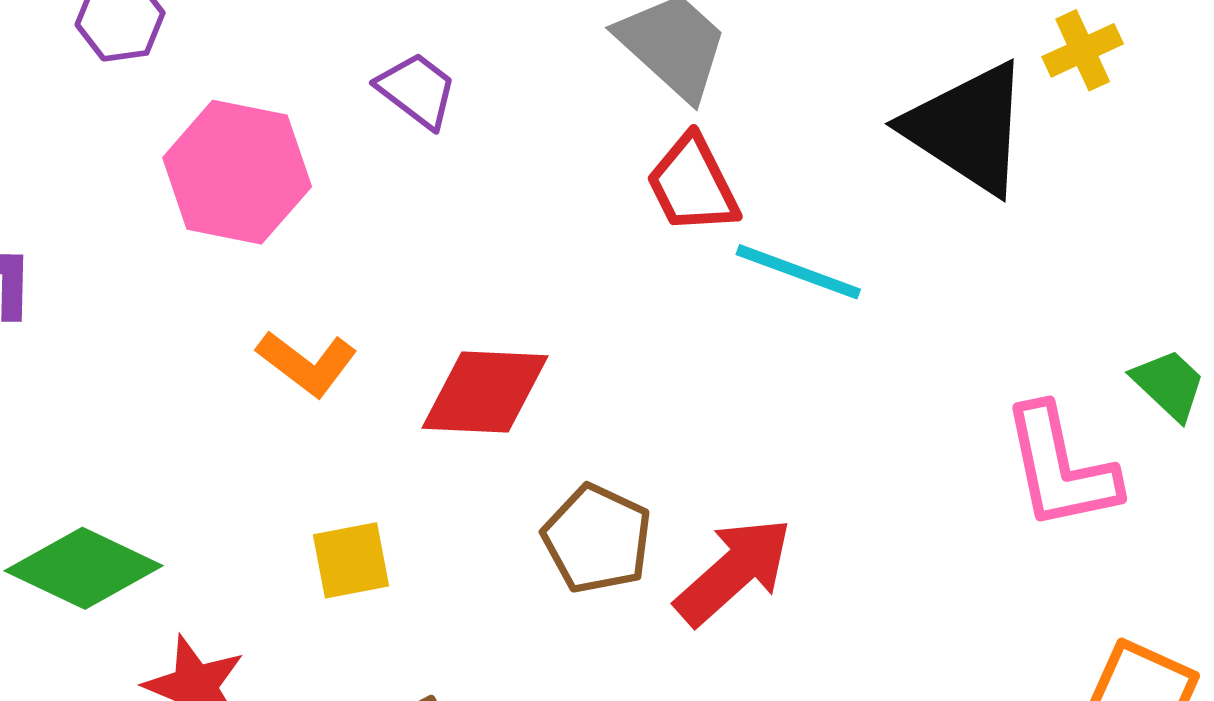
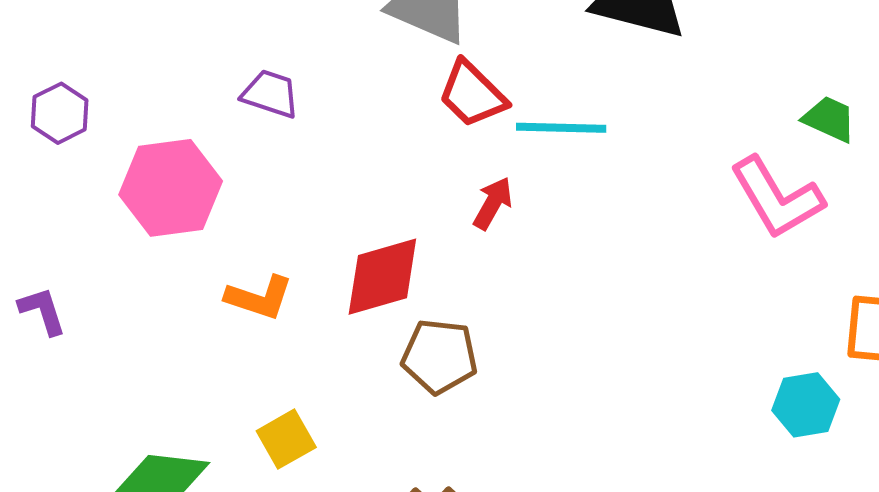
brown pentagon: (597, 539) -> (440, 356), moved
yellow square: (351, 560) -> (286, 439), moved
red arrow: (734, 571) -> (493, 203), moved, size x0.6

